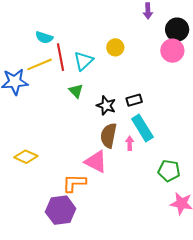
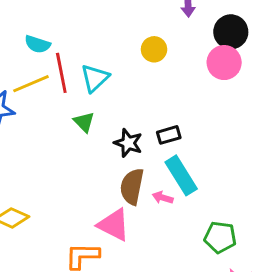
yellow circle: (115, 47) -> (154, 49), moved
pink arrow: (130, 143) -> (163, 198), turned -72

